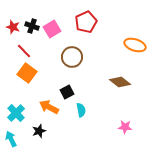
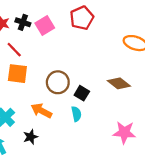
brown circle: (72, 57) -> (58, 82), moved
orange square: (27, 73) -> (17, 74), turned -30
black square: (67, 92) -> (82, 93), moved, turned -32
pink star: (125, 127) -> (124, 132), size x1.5

